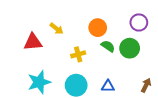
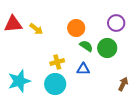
red triangle: (33, 42) -> (13, 24), moved
yellow cross: (78, 54) -> (57, 62), moved
blue triangle: (108, 86) -> (83, 69), moved

